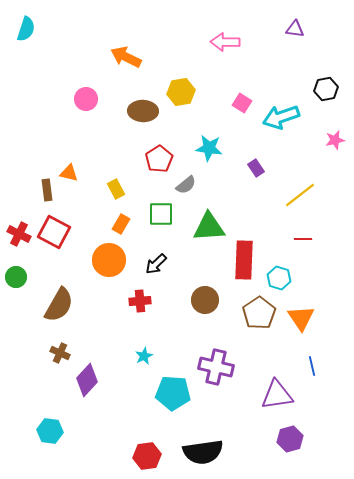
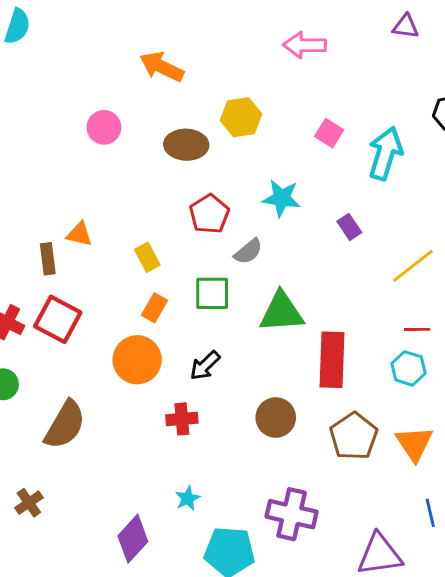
cyan arrow: (281, 117) -> (385, 153), turned 126
cyan hexagon: (279, 278) -> (409, 368), moved
brown cross: (60, 353) -> (29, 503), moved, turned 30
purple diamond: (87, 380) -> (133, 539), moved

